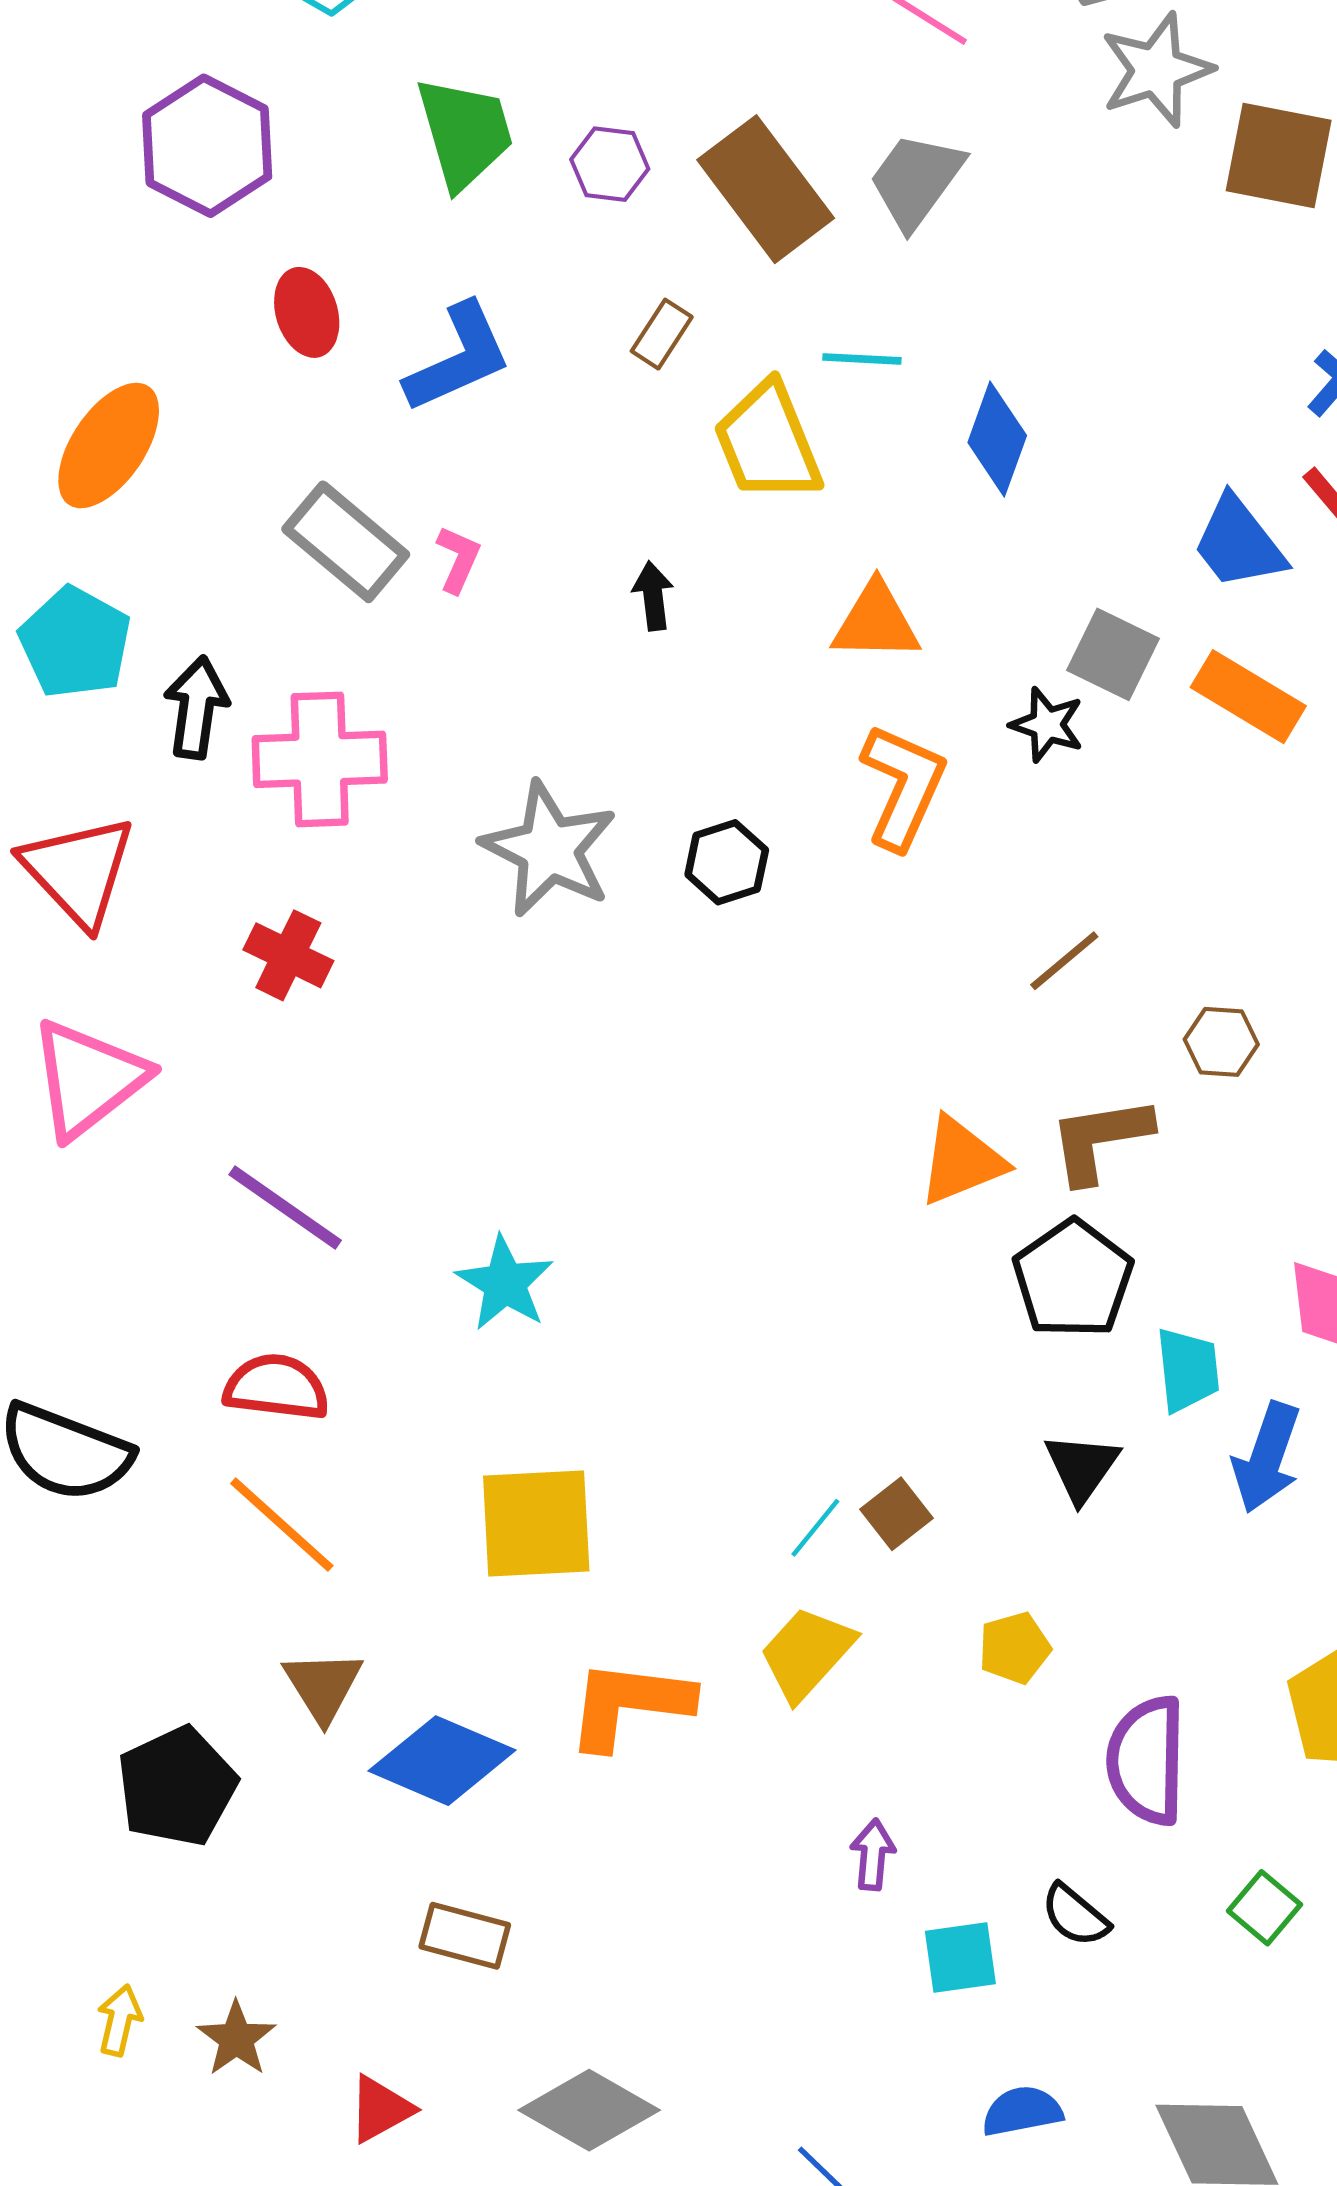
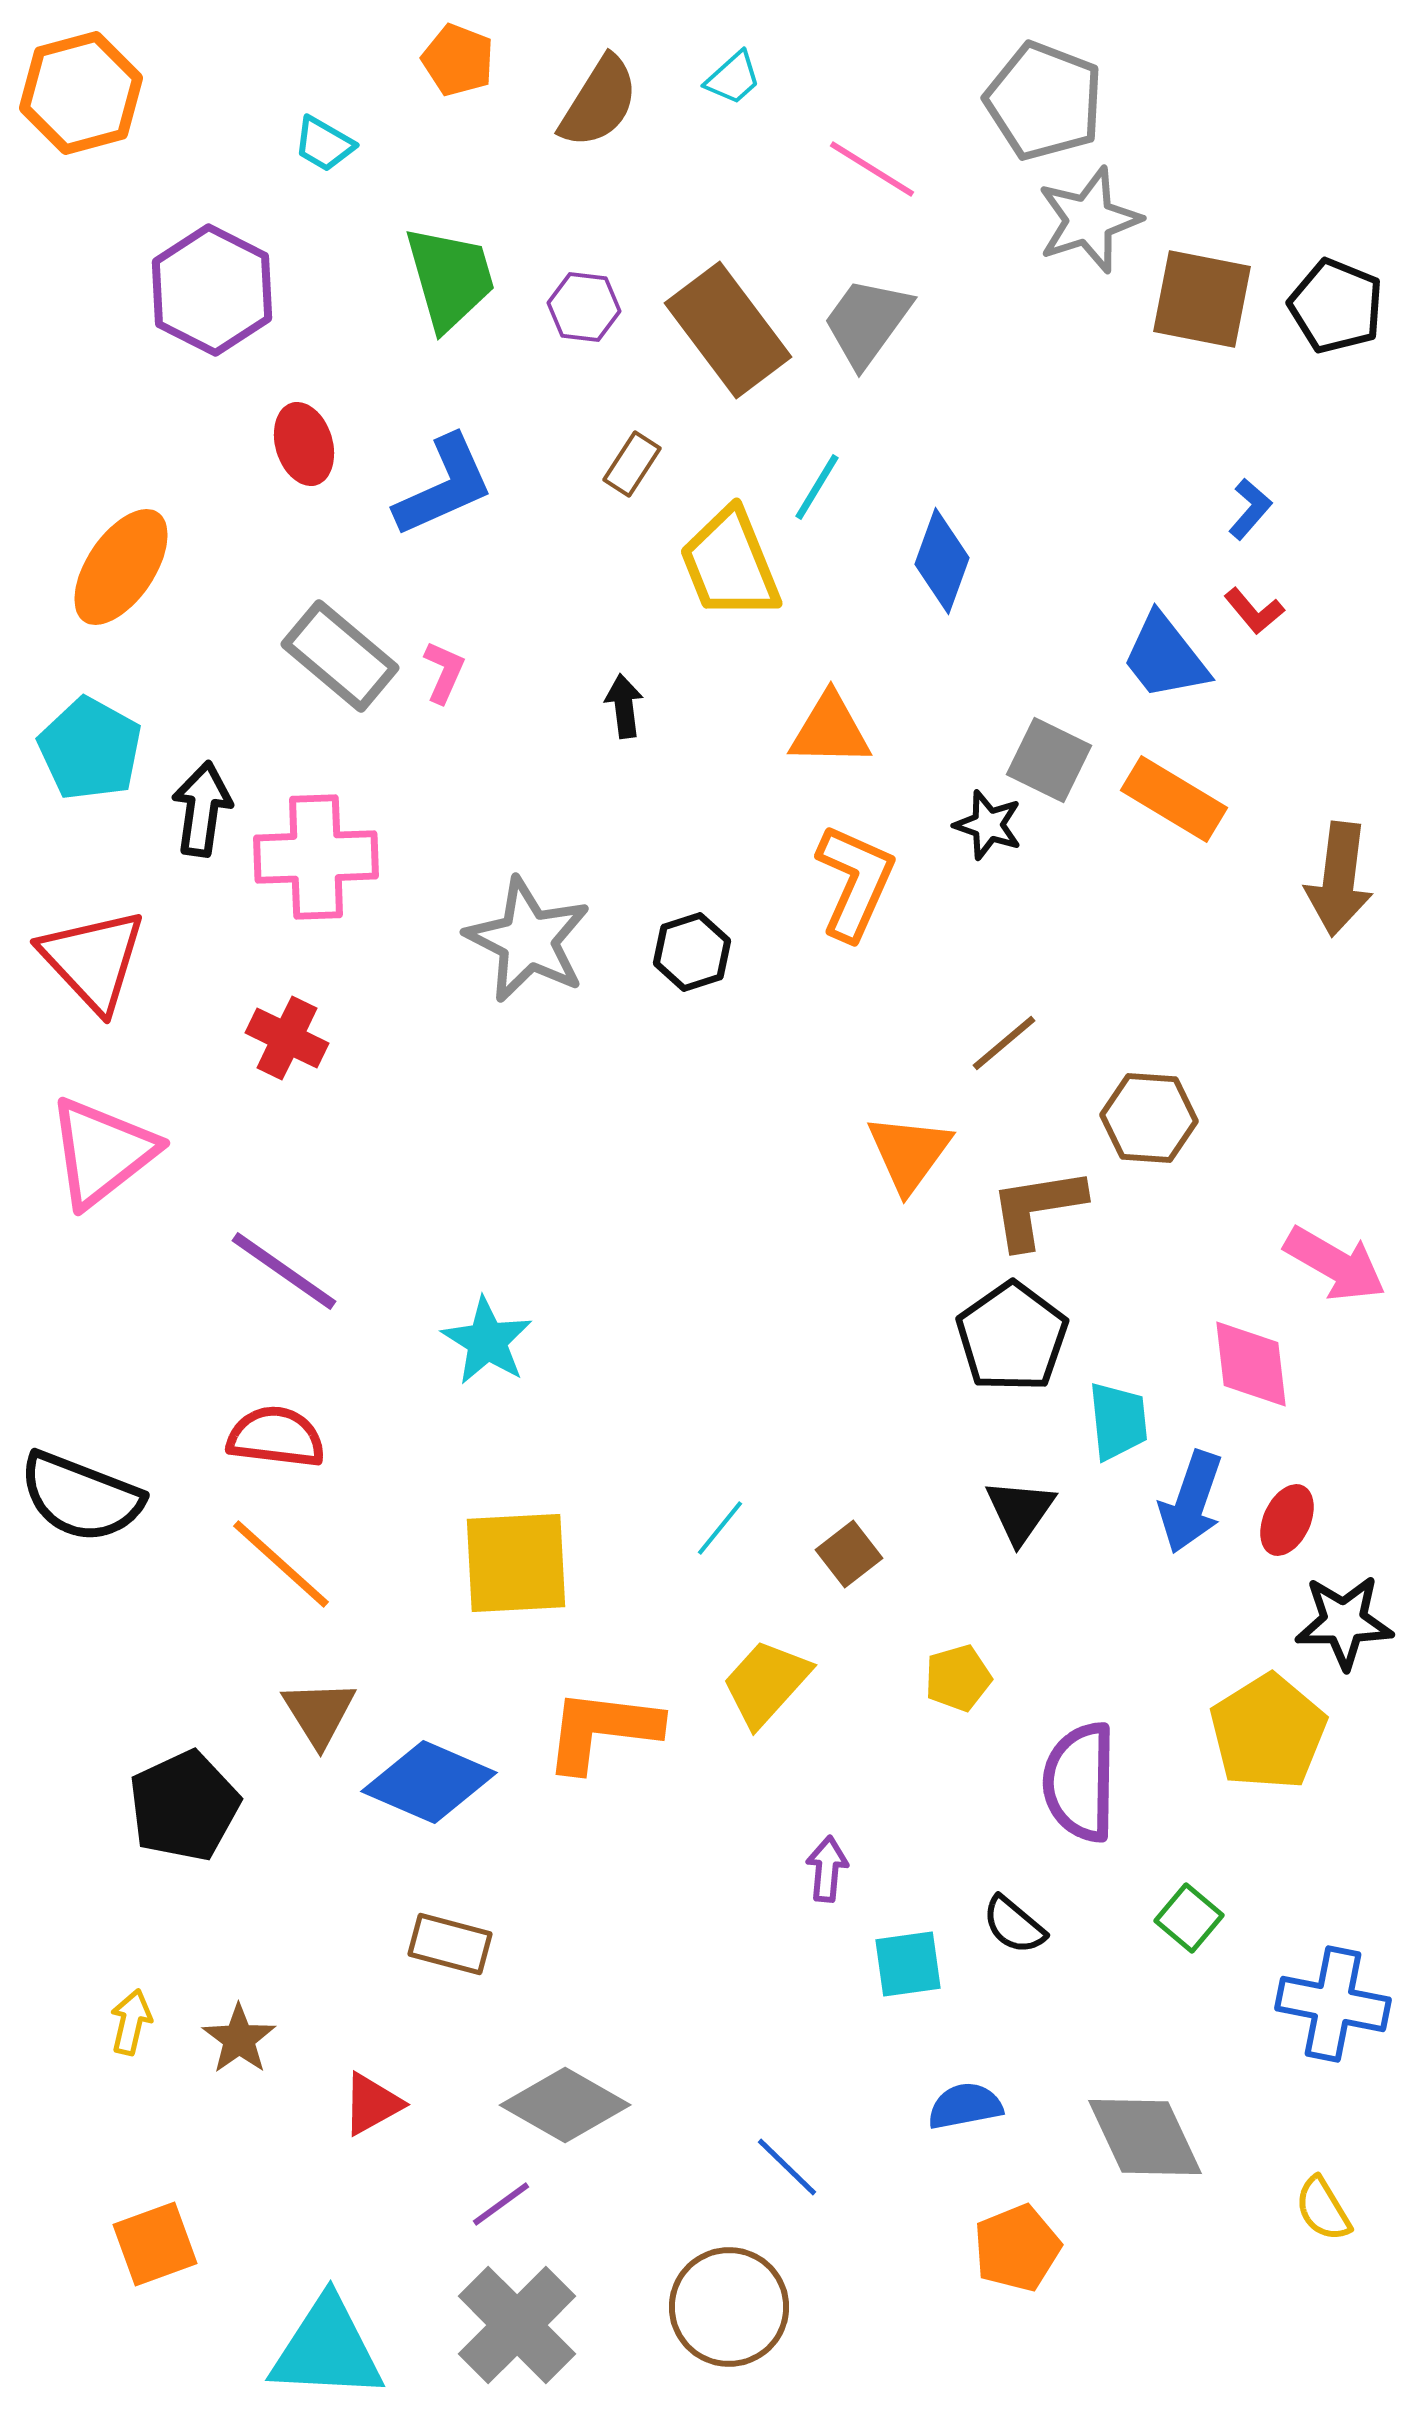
cyan line: (862, 359) -> (817, 487), turned -62
brown hexagon: (1221, 1042) -> (1149, 1118), size x1.4
orange triangle: (962, 1161) -> (909, 1153), moved, turned -32
cyan line: (815, 1528) -> (720, 1528), moved

